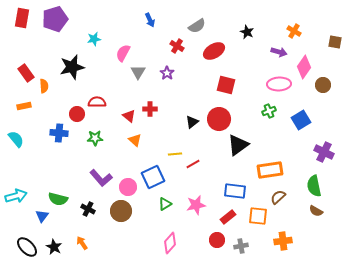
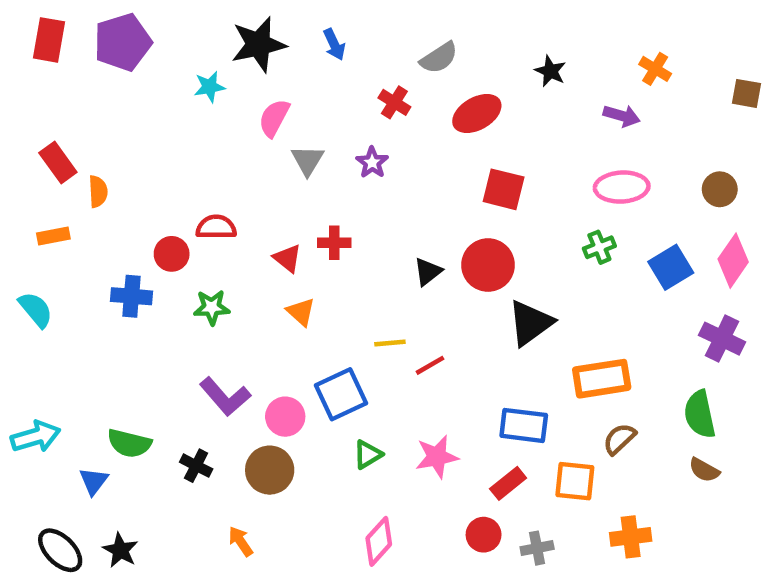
black star: (72, 67) -> (258, 44), moved
pink diamond: (304, 67) -> (733, 261), moved
orange arrow: (82, 243) -> (241, 541), moved

